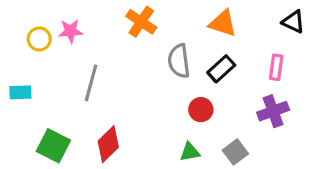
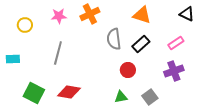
orange cross: (141, 22) -> (90, 14), turned 30
pink star: (71, 31) -> (59, 16), moved
pink rectangle: (276, 67) -> (176, 43), turned 49
red diamond: (108, 144) -> (69, 92), turned 55

